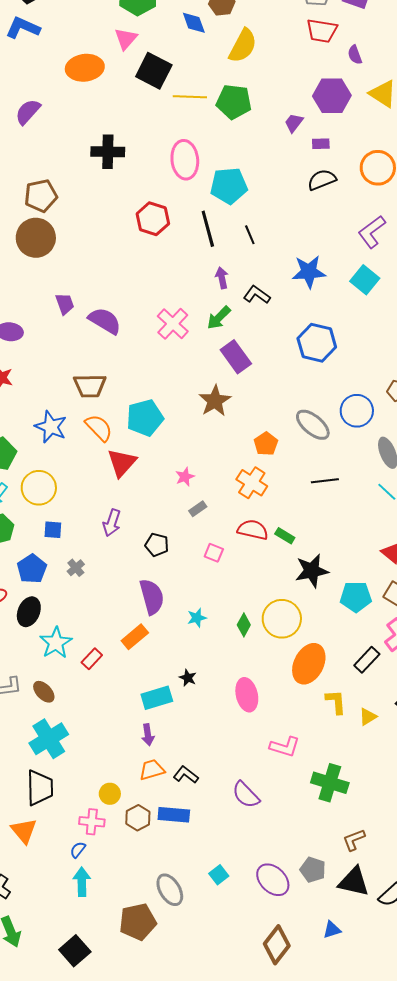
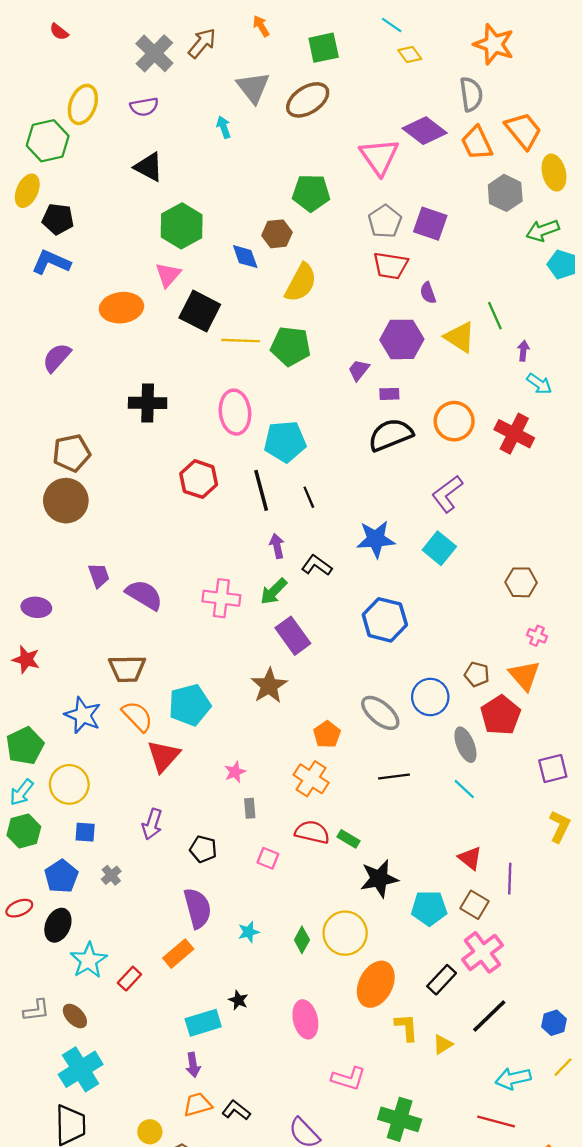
black semicircle: (322, 180) -> (391, 435), size x1.4
pink cross: (173, 324) -> (221, 598), turned -36
gray rectangle: (198, 509) -> (250, 808), turned -60

